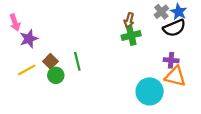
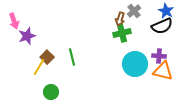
gray cross: (161, 12) -> (134, 11), moved
yellow line: (27, 70) -> (39, 67), moved, turned -30
green circle: (56, 75) -> (51, 92), moved
cyan circle: (150, 91) -> (135, 64), moved

